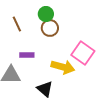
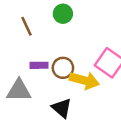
brown circle: (50, 28) -> (63, 68), moved

